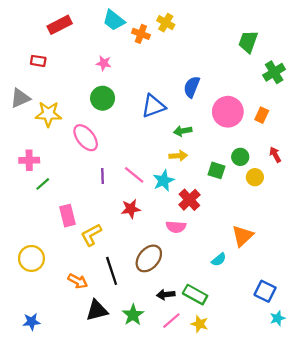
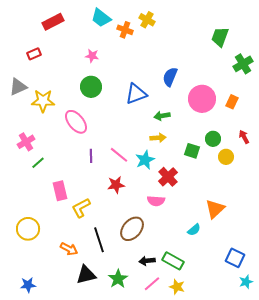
red rectangle: (38, 61) -> (34, 54), turned -32
pink cross: (29, 160) -> (26, 142), turned -30

